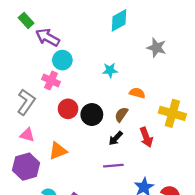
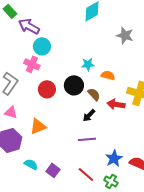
cyan star: (110, 70) -> (88, 64), moved
black circle: (92, 115) -> (74, 85), moved
brown semicircle: (121, 115) -> (94, 94), turned 104
red arrow: (146, 137) -> (116, 104), moved, turned 120

